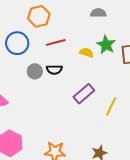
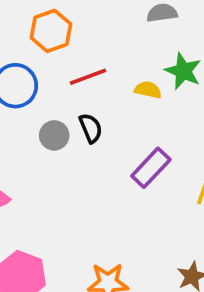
black semicircle: (54, 70) -> (91, 128), turned -105

